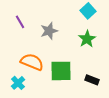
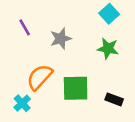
green star: (87, 39) -> (108, 48), turned -30
orange semicircle: (32, 62) -> (40, 77), turned -70

